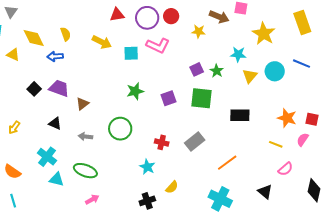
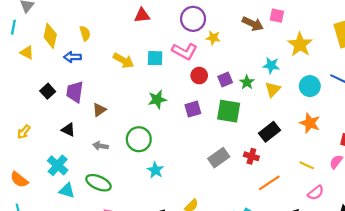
red circle: (171, 16) -> (199, 76), moved
purple circle: (147, 18) -> (193, 19), moved
yellow star: (199, 31) -> (213, 38), moved
yellow diamond: (34, 38) -> (50, 36), turned 35
yellow arrow: (102, 42) -> (123, 61), moved
yellow triangle: (250, 76) -> (273, 89), moved
purple trapezoid: (59, 88) -> (75, 92), turned -105
black rectangle: (240, 115) -> (269, 132), turned -42
orange star: (287, 118) -> (310, 123), moved
red cross: (162, 142) -> (251, 156), moved
orange line: (227, 163) -> (269, 183), moved
cyan star: (147, 167) -> (155, 170), moved

